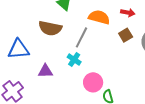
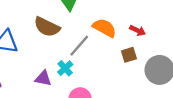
purple triangle: (45, 71) -> (43, 78), moved

